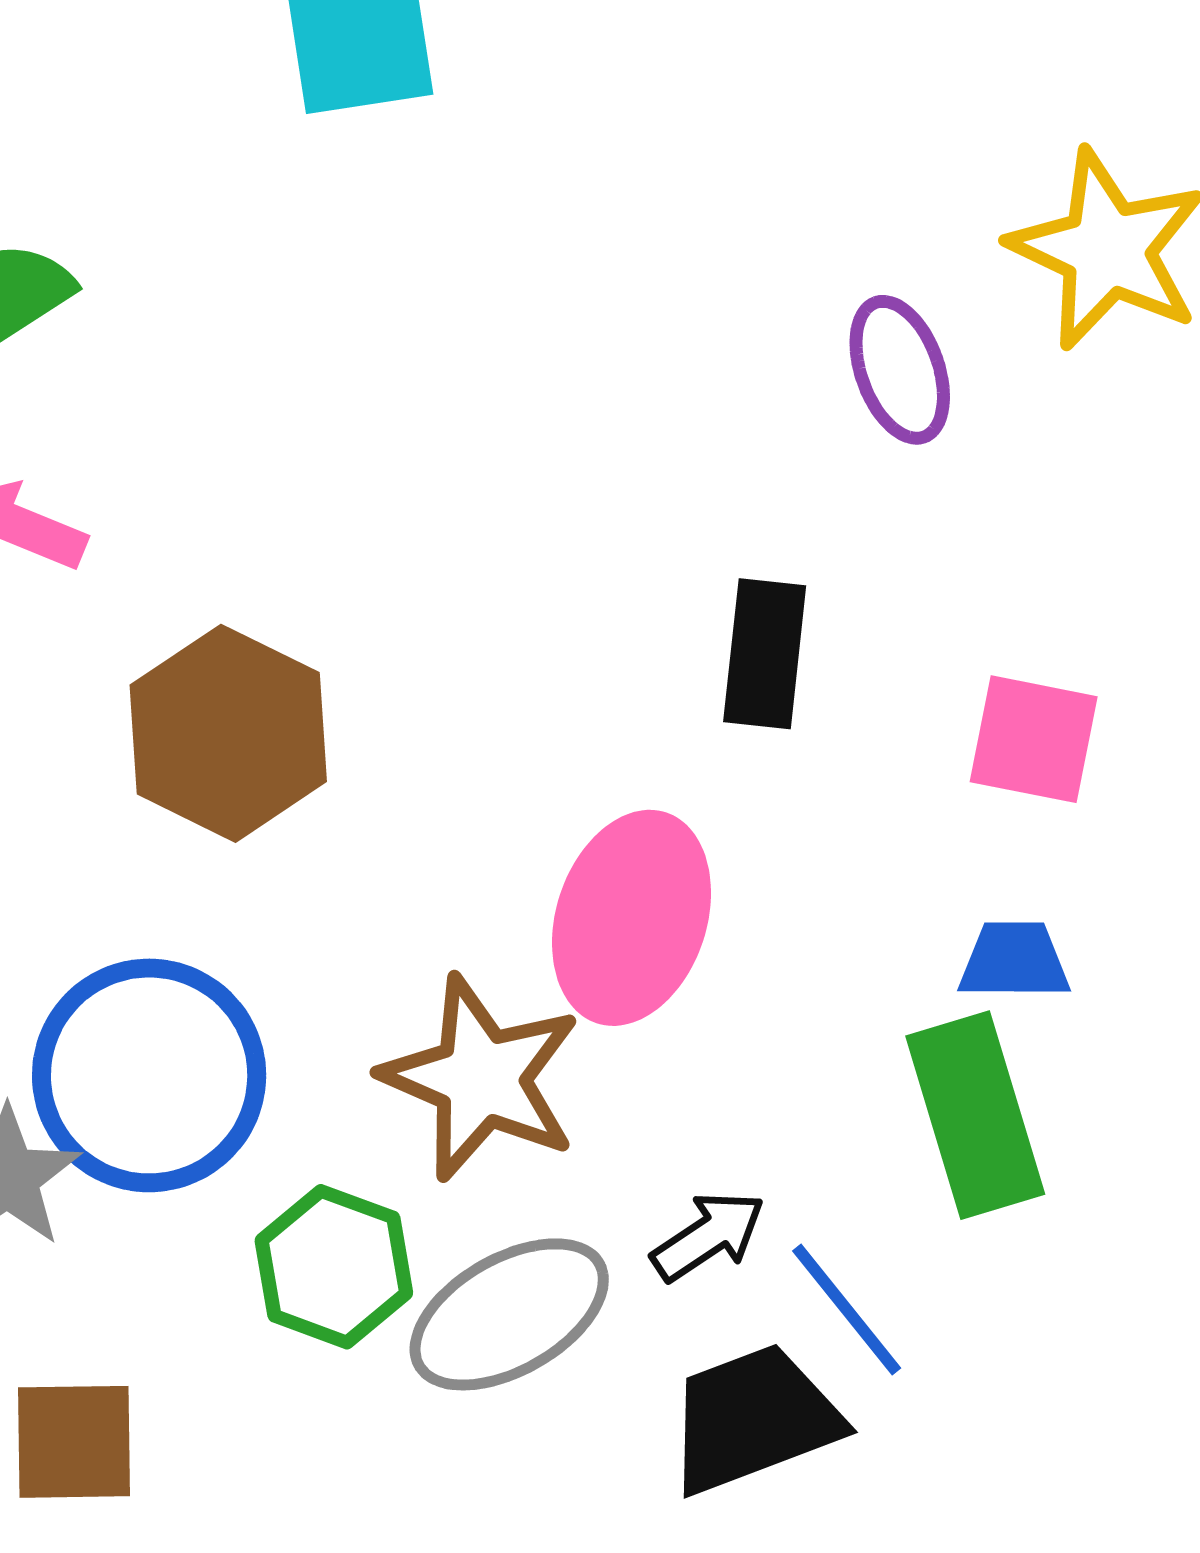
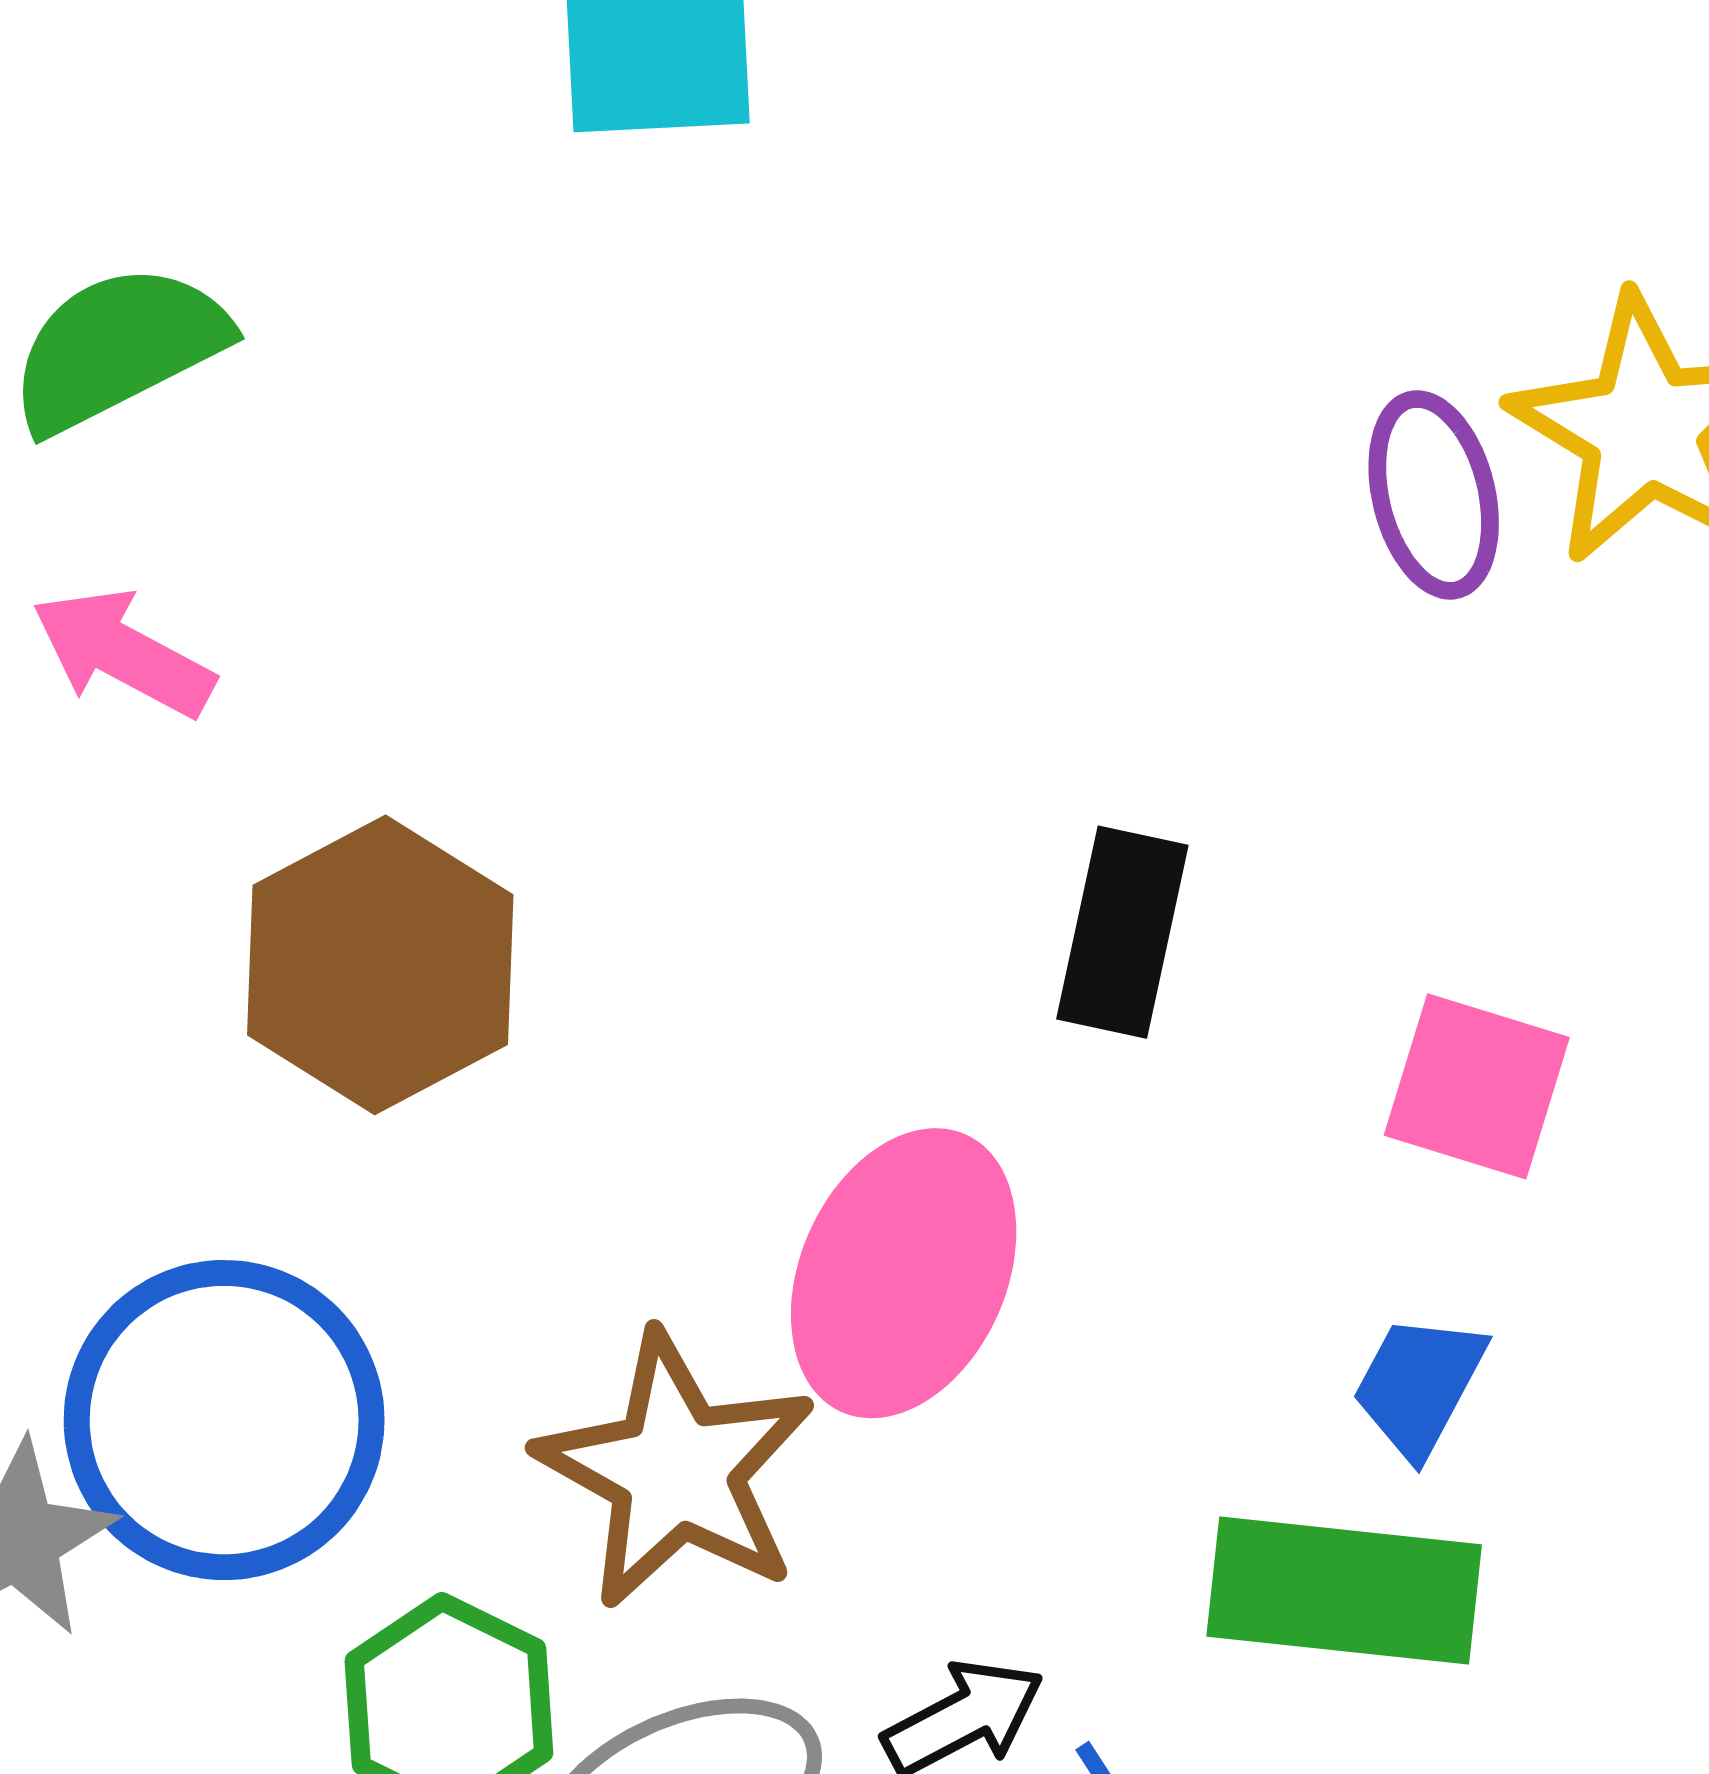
purple ellipse: (900, 370) -> (1434, 495), moved
blue trapezoid: (1014, 961) -> (1419, 1385), turned -68
green rectangle: (975, 1115) -> (1344, 1591), turned -73

